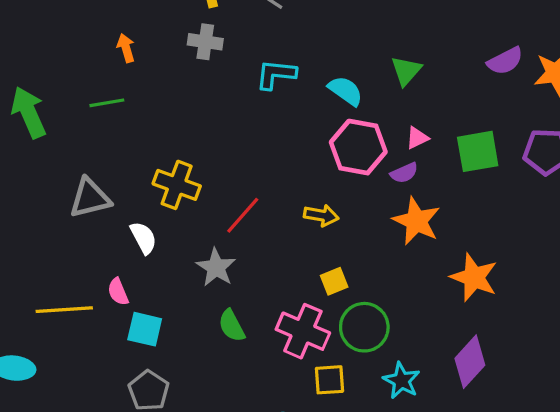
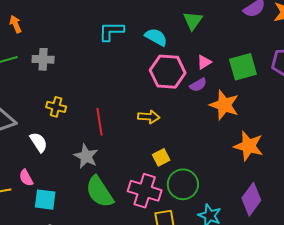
gray cross: (205, 42) -> (43, 59), moved
yellow cross: (177, 185) -> (56, 107), size x0.7
red line: (243, 215) -> (99, 122), turned -44
orange star: (416, 221) -> (224, 105), moved
green semicircle: (232, 326) -> (100, 192), size x1.6

